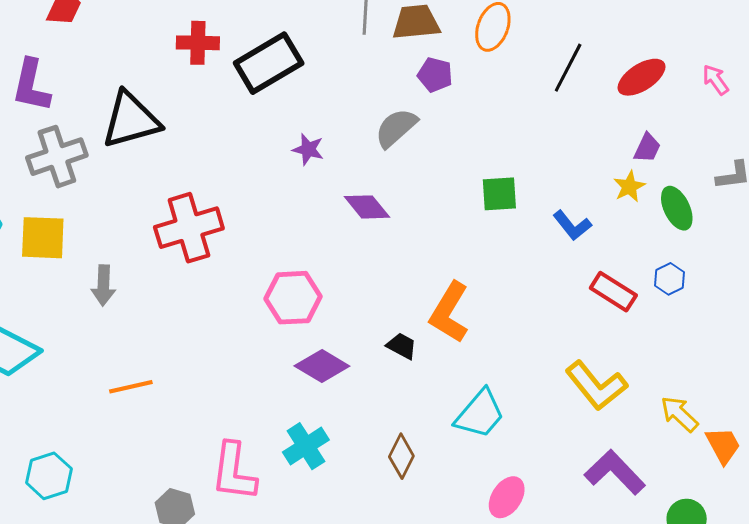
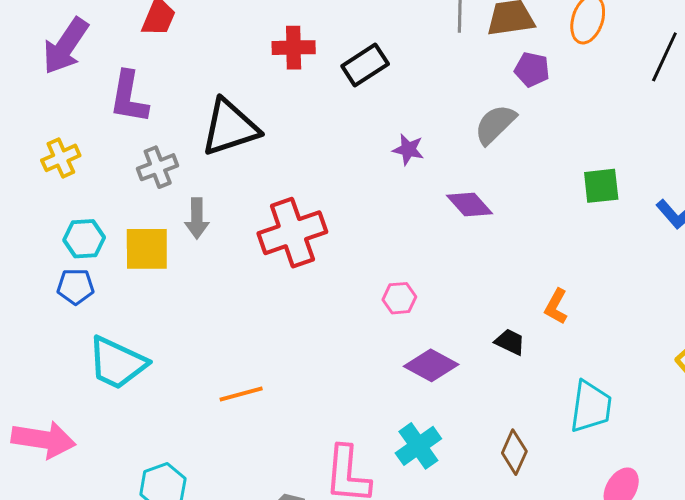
black rectangle: (269, 63) -> (365, 65), size x0.7
gray cross: (57, 157) -> (158, 167), size x0.7
gray arrow: (103, 285) -> (197, 218), moved
pink hexagon: (293, 298) -> (399, 298), size x0.6
orange L-shape: (449, 312) -> (556, 306), size x0.6
cyan trapezoid: (480, 414) -> (591, 407), turned -30

